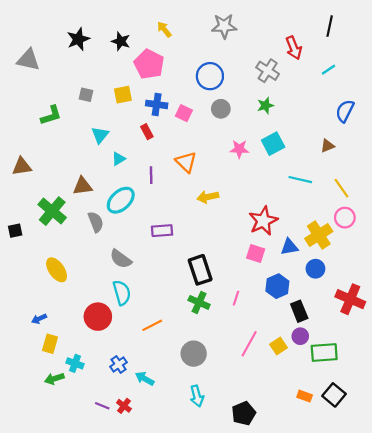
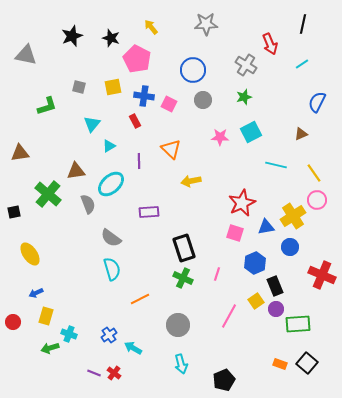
yellow ellipse: (57, 270) -> (30, 254), moved
red circle: (98, 317) -> (13, 322), moved, size x0.6
yellow square: (278, 346) -> (256, 301), moved

